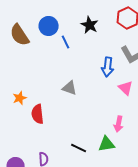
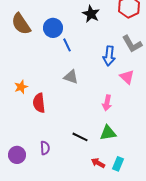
blue circle: (49, 26) -> (53, 28), moved
blue line: (66, 42) -> (67, 45), moved
pink arrow: (119, 124) -> (107, 103), moved

